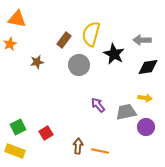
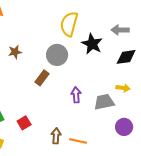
brown rectangle: (64, 40) -> (42, 78), moved
purple arrow: (98, 105) -> (76, 95), turned 35
purple circle: (146, 127) -> (124, 127), moved

